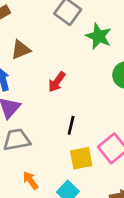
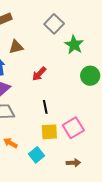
black line: (71, 125) -> (45, 107), turned -32
orange arrow: (31, 180) -> (10, 143), turned -32

